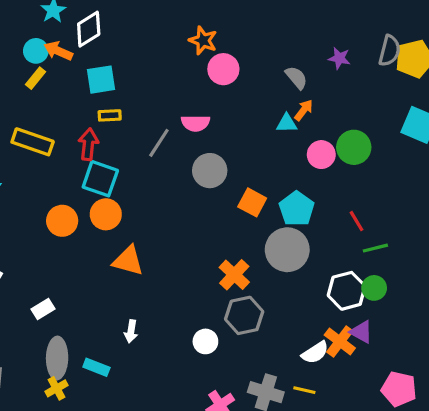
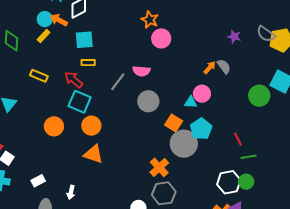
gray semicircle: (390, 51) -> (266, 34), turned 108
gray semicircle: (296, 78) -> (224, 66), moved
cyan triangle: (287, 123) -> (191, 102), moved
yellow rectangle: (33, 142) -> (39, 76), size x0.7
red arrow: (88, 144) -> (74, 80), turned -60
green circle: (354, 147) -> (259, 96), moved
pink circle: (321, 155) -> (202, 94), moved
orange circle: (106, 214) -> (91, 126), moved
gray circle: (287, 250) -> (184, 144), moved
white arrow: (131, 331) -> (71, 192), moved

